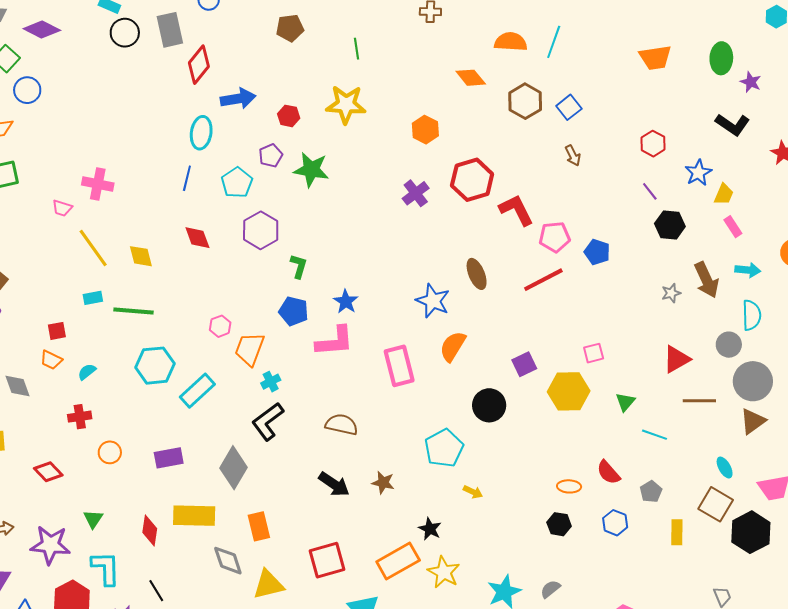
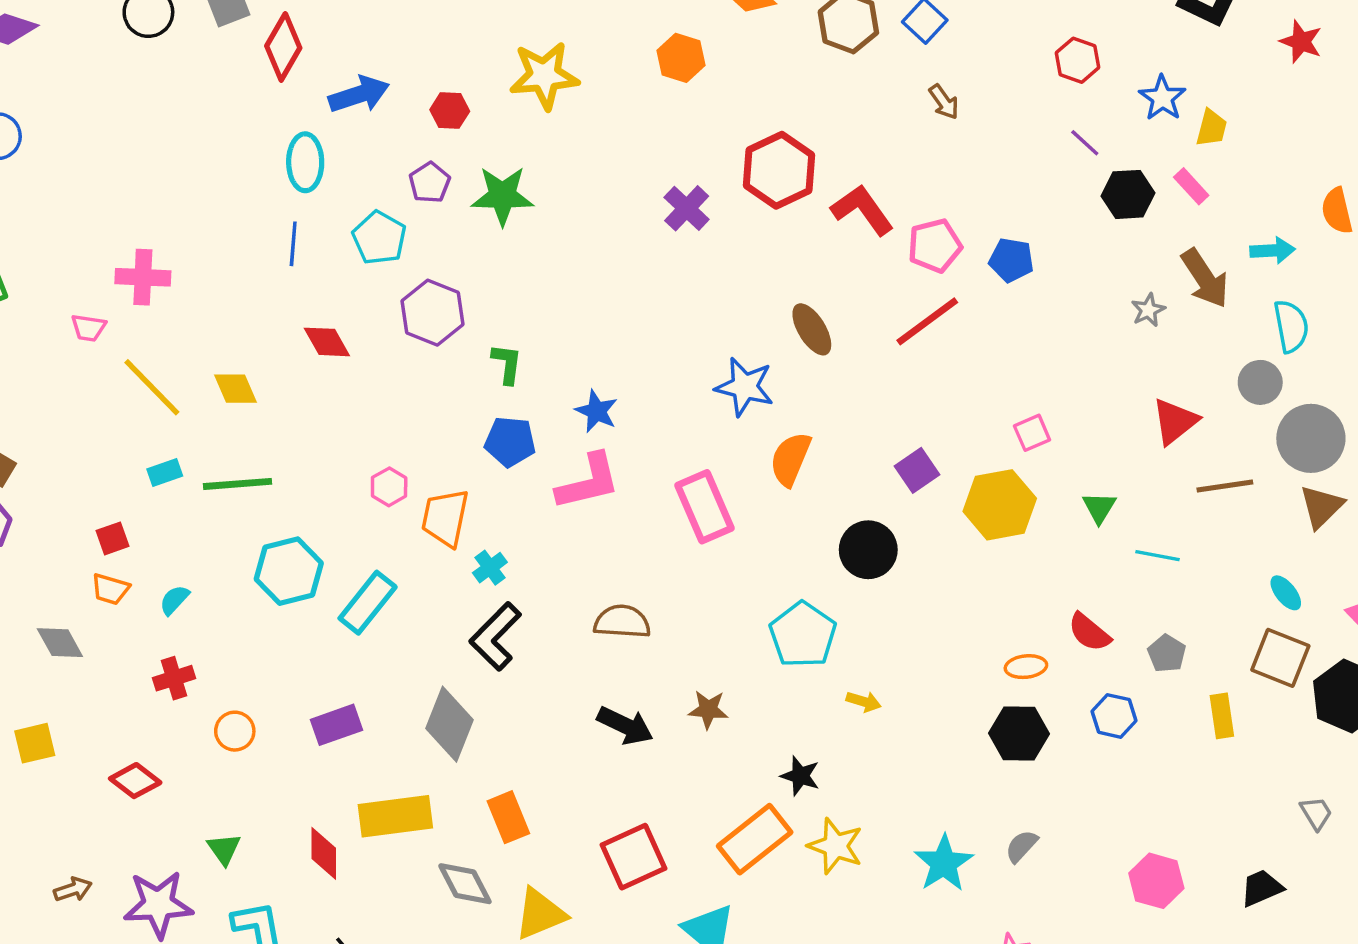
orange hexagon: (425, 130) -> (681, 58), moved
pink rectangle: (733, 227) -> (1191, 186), moved
black hexagon: (559, 524) -> (1019, 734), size x1.4

